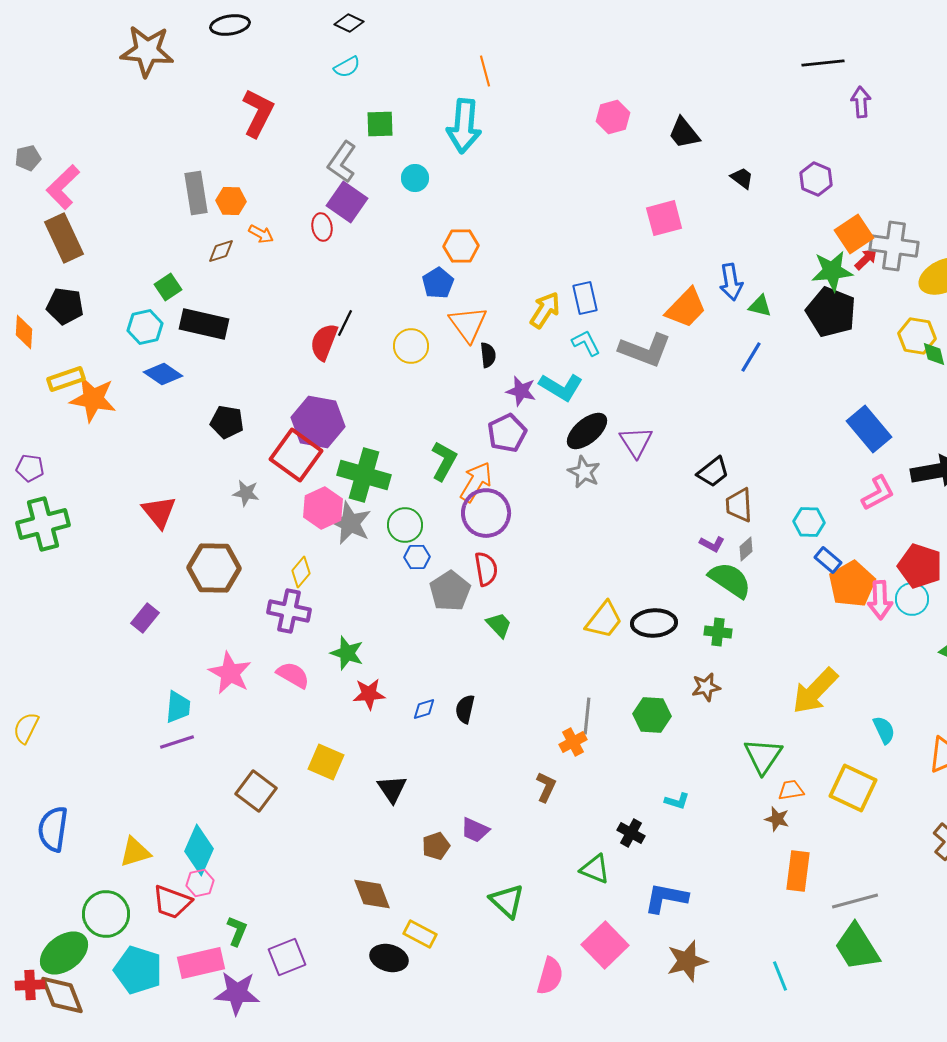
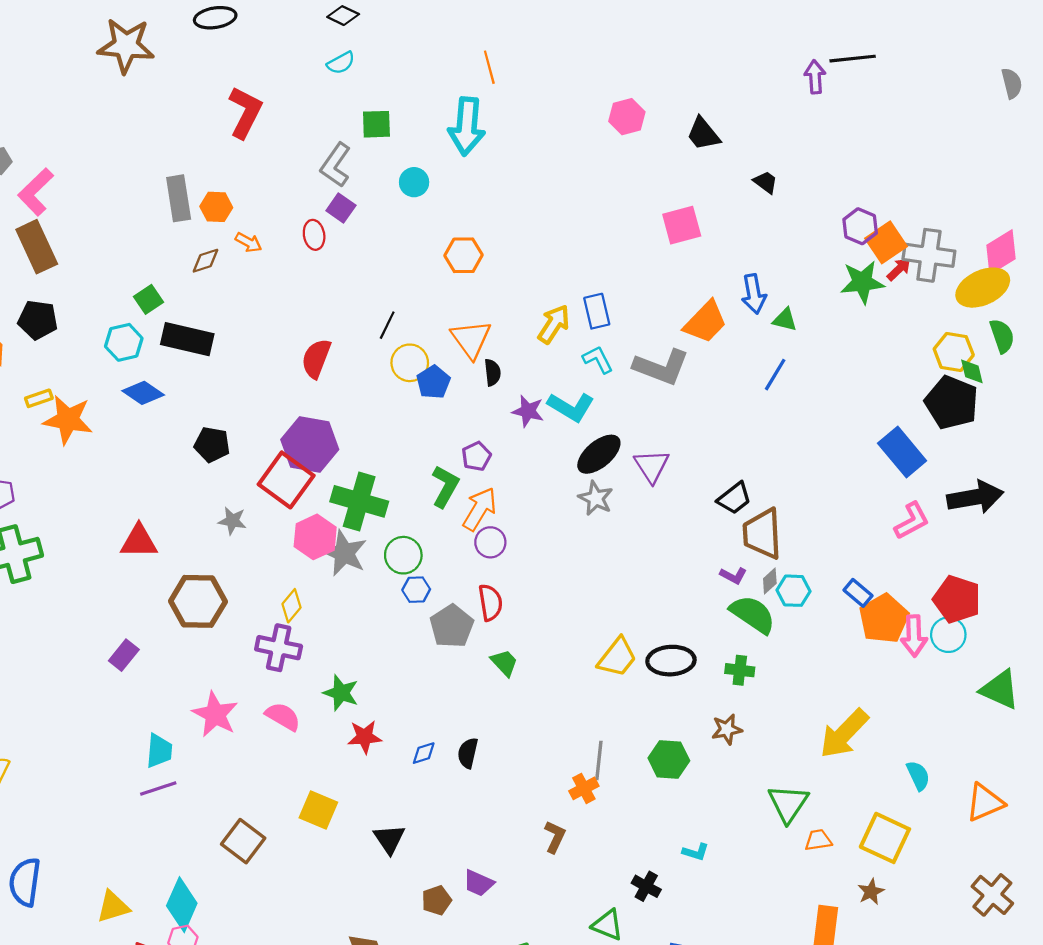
purple arrow: (861, 102) -> (815, 77), moved
purple hexagon: (816, 179) -> (860, 226), moved
purple square: (347, 202) -> (341, 208), size x0.7
blue pentagon: (438, 283) -> (433, 382), moved
black pentagon: (831, 312) -> (952, 403), moved
black line: (345, 323) -> (387, 325), moved
yellow rectangle: (66, 379) -> (39, 398), size x0.7
purple pentagon: (507, 433) -> (476, 456), moved, size x0.7
brown trapezoid: (739, 505) -> (762, 534), size x1.4
red triangle: (159, 512) -> (139, 541), turned -51
purple circle: (486, 513) -> (490, 542), size x0.6
cyan hexagon: (809, 522) -> (794, 591), moved
brown star: (777, 819) -> (871, 892), moved, turned 30

